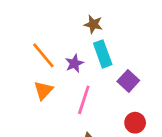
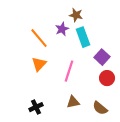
purple star: (74, 63) -> (62, 29), moved
red circle: (135, 123) -> (107, 78), moved

